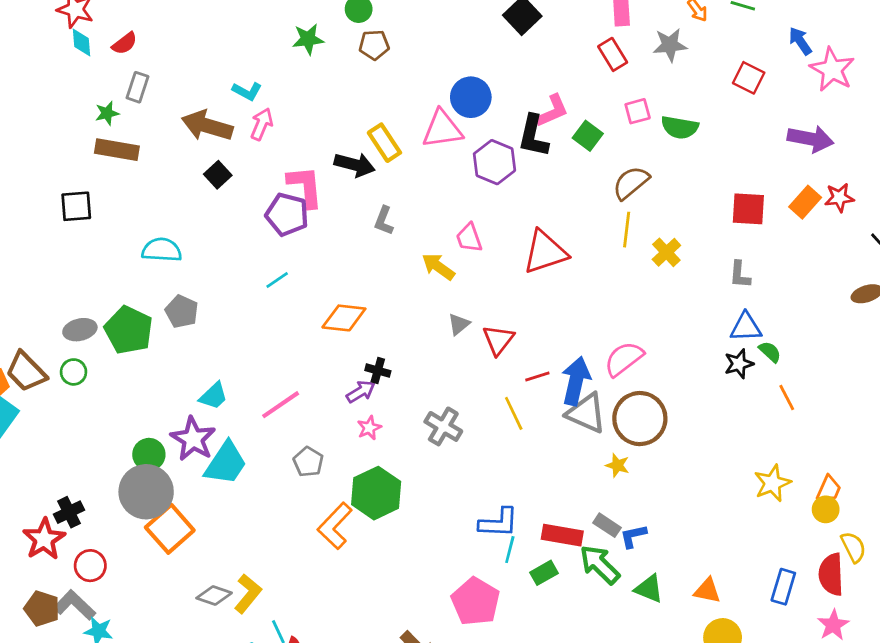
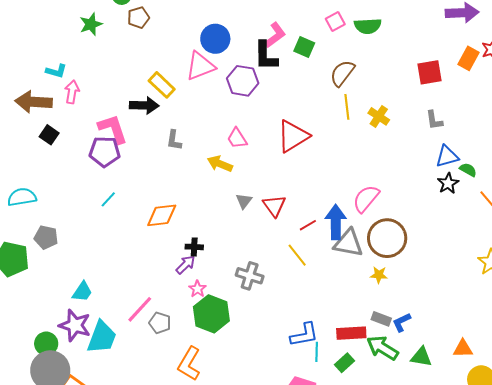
pink line: (281, 405) -> (140, 309), moved
green hexagon: (376, 493) -> (211, 314), moved

